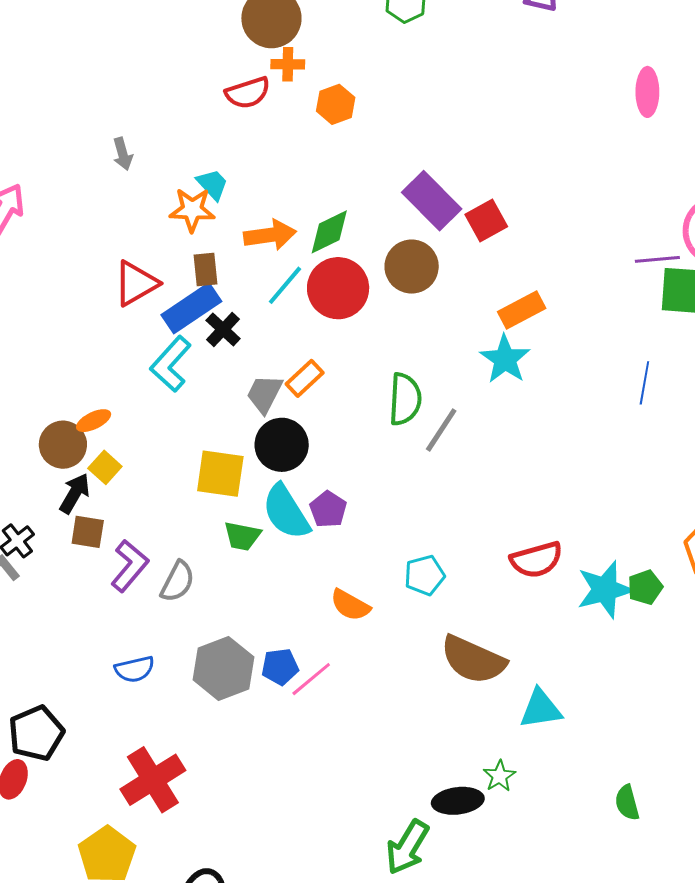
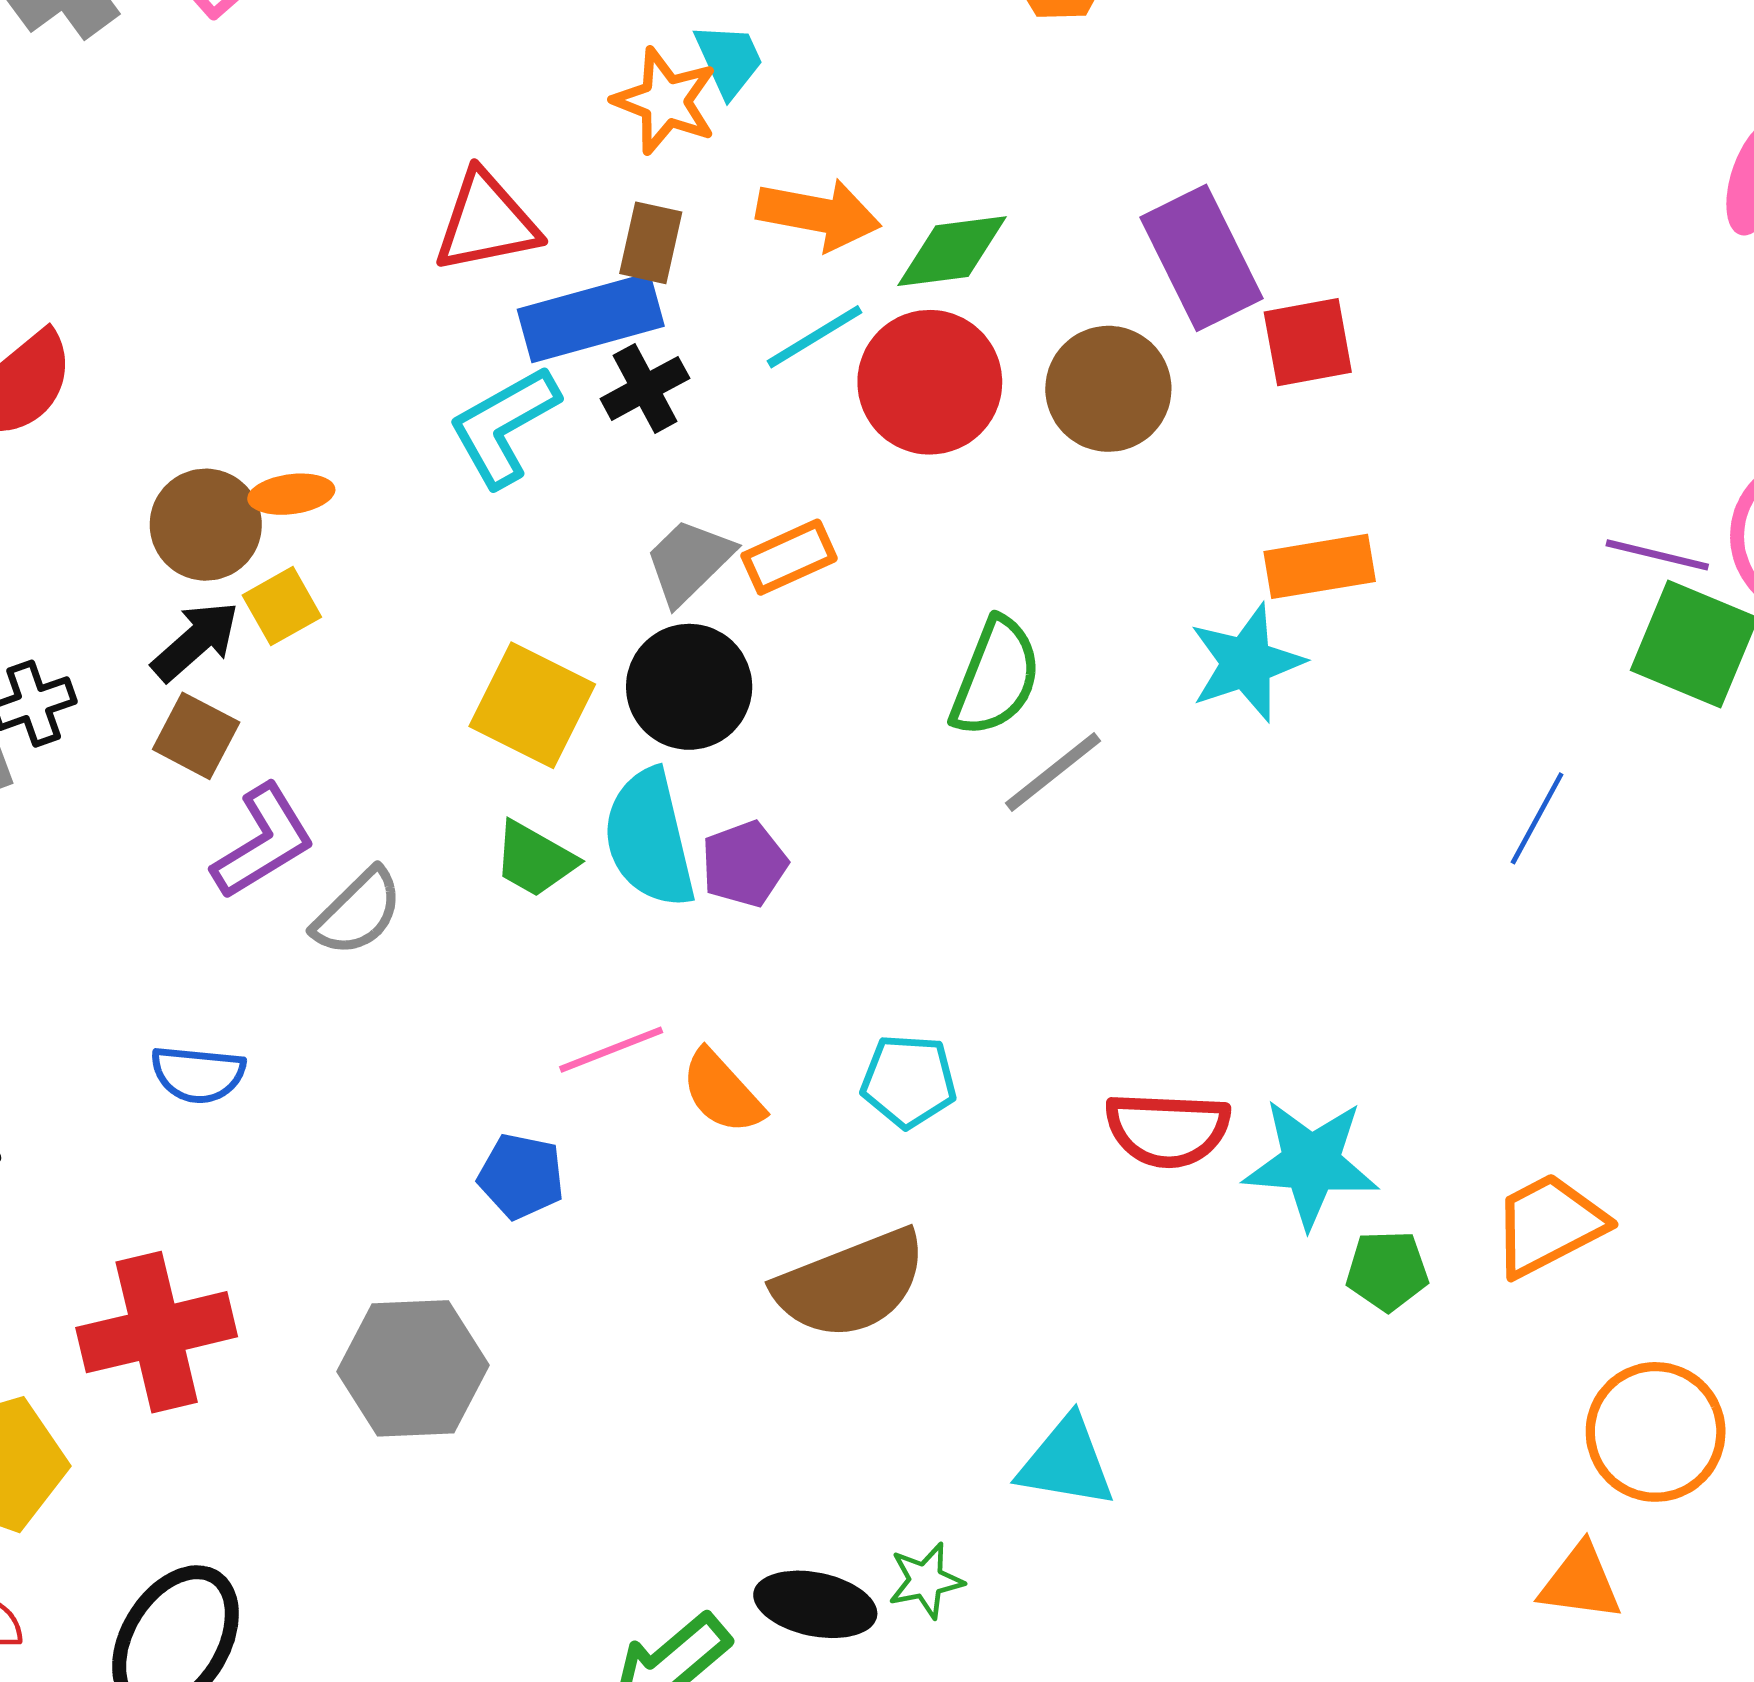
cyan star: (605, 590) -> (1311, 1163), moved
brown semicircle: (473, 660) -> (851, 1284), moved, turned -64
gray hexagon: (224, 668) -> (413, 1368), moved
pink line: (311, 679) -> (611, 1050), moved

